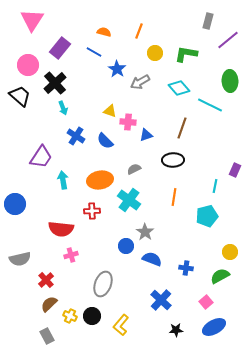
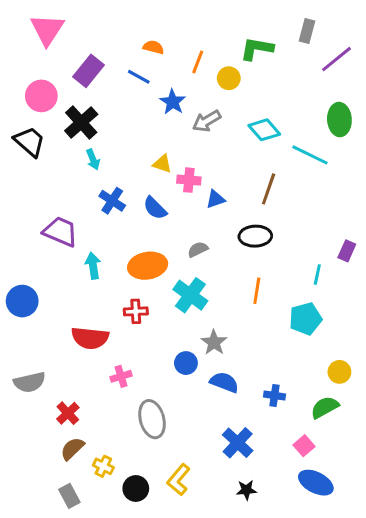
orange line: (139, 31) -> (198, 62), moved
green L-shape: (186, 54) -> (257, 49), moved
purple trapezoid: (41, 157) -> (61, 232), turned -100
pink cross: (71, 255) -> (121, 376), moved
gray ellipse: (103, 284) -> (152, 419), turned -35
black circle: (92, 316) -> (136, 488), moved
blue ellipse: (214, 327) -> (316, 483), turned 55
black star: (176, 330) -> (246, 490), moved

